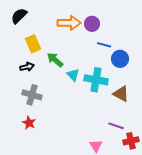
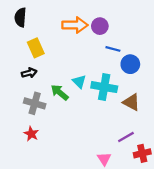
black semicircle: (19, 16) -> (20, 17), turned -42
green arrow: (55, 60) -> (60, 92), moved
purple line: (116, 126) -> (126, 137), turned -49

